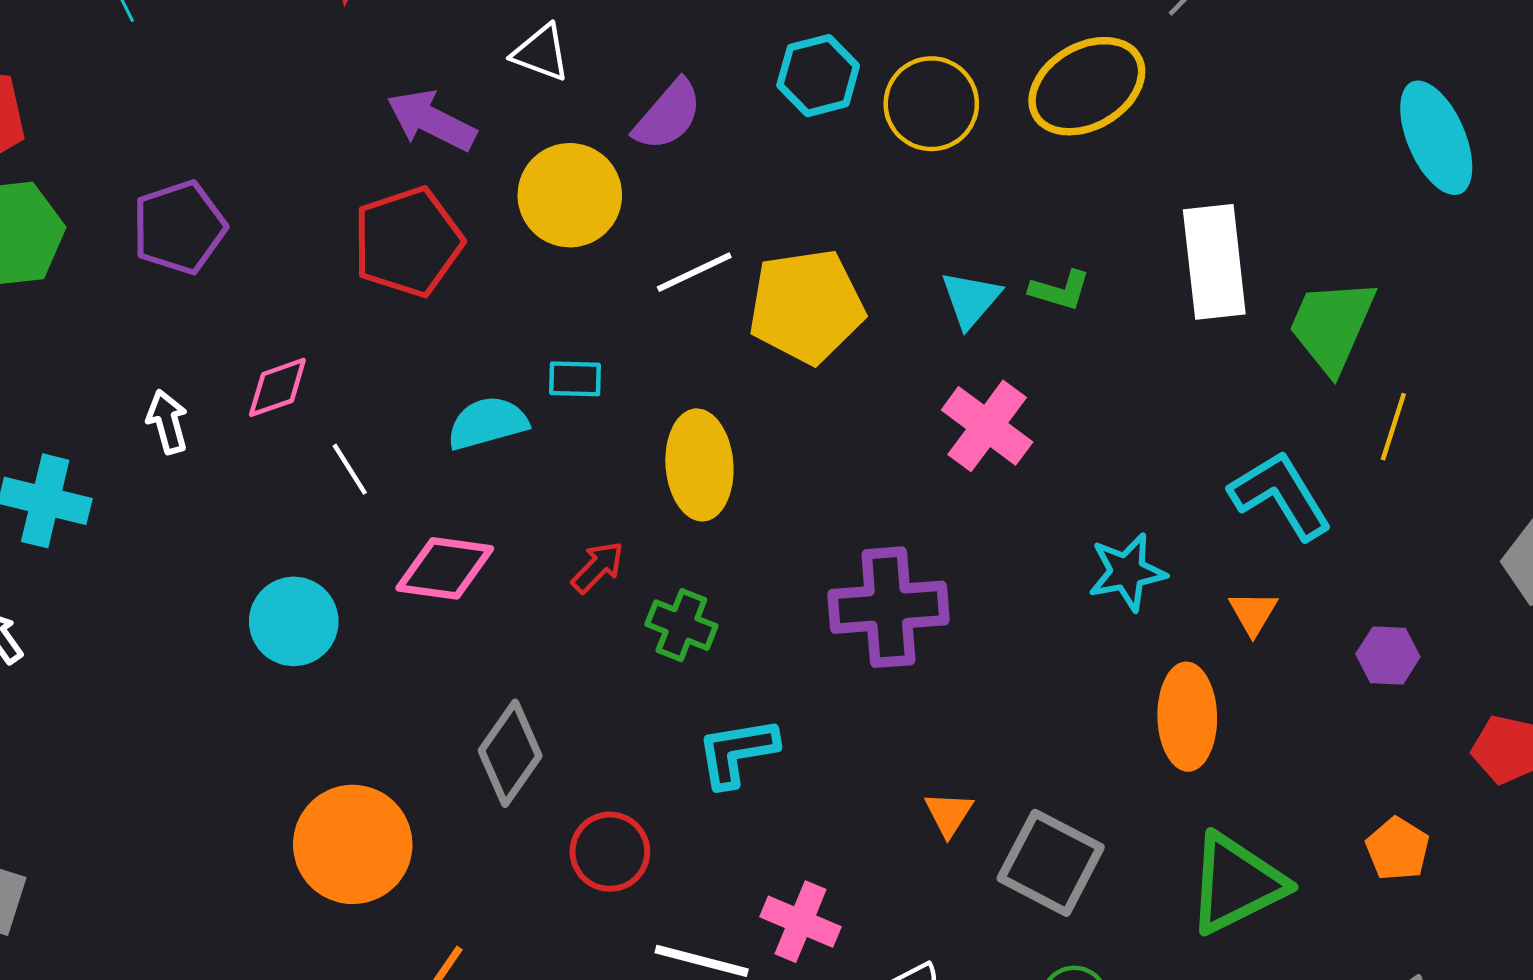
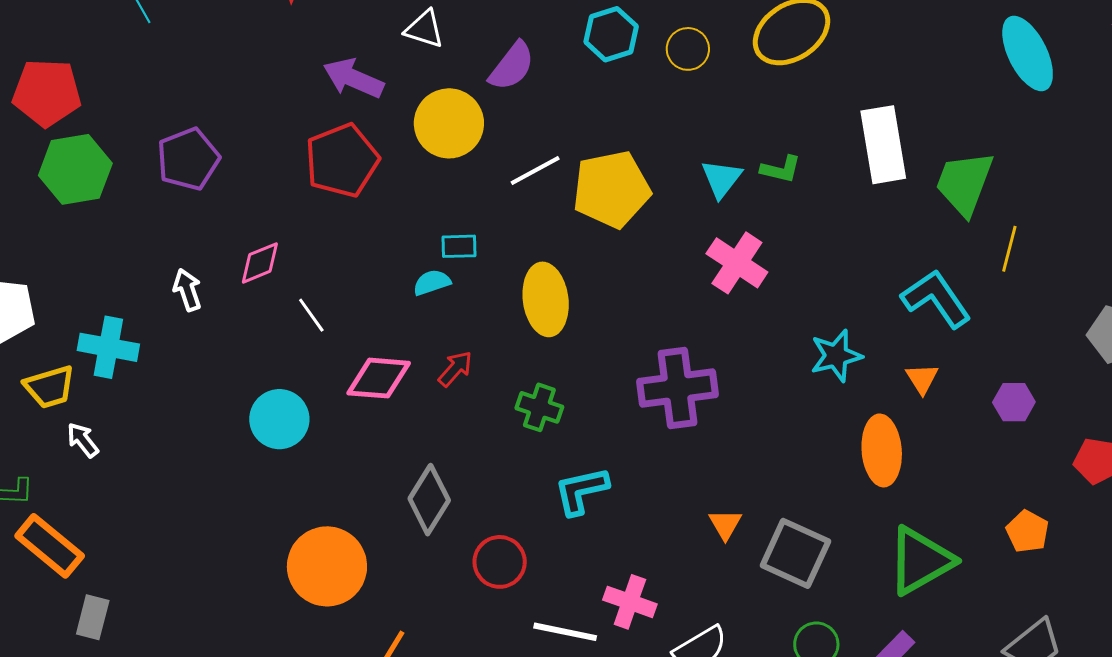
yellow circle: (931, 104) -> (688, 49), size x0.7
cyan semicircle: (487, 423) -> (432, 282), moved, size x0.7
red arrow: (598, 567) -> (455, 369), moved

